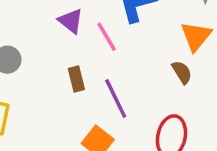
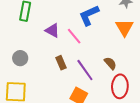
brown semicircle: (182, 72) -> (110, 63), moved

